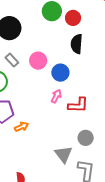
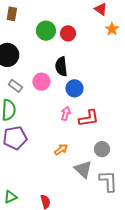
black semicircle: (77, 44) -> (61, 66), moved
blue circle: (60, 73) -> (74, 88), moved
orange arrow: (22, 127) -> (61, 149), moved

